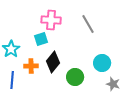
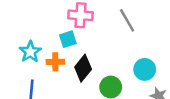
orange cross: (31, 66) -> (55, 62), moved

